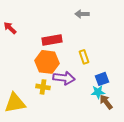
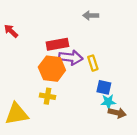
purple arrow: (64, 78) -> (71, 57), moved
blue square: (102, 79) -> (104, 87), moved, turned 32
brown arrow: (106, 102) -> (117, 113), turned 140

